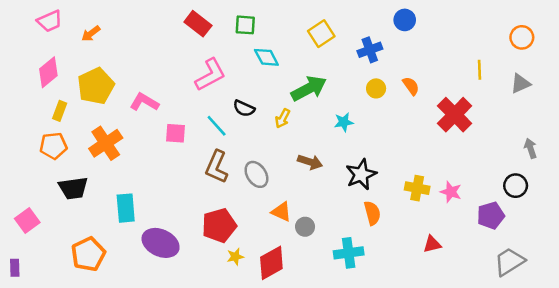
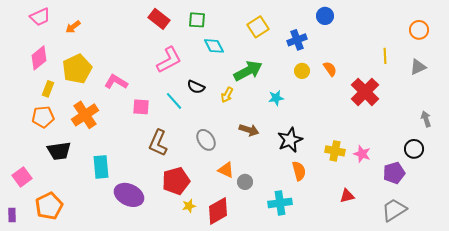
brown L-shape: (217, 167) -> (158, 143), moved
orange pentagon: (88, 254) -> (49, 206), moved
gray trapezoid: (509, 262) -> (394, 210), moved

